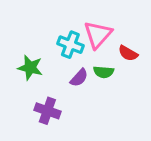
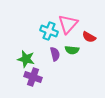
green star: (30, 68) -> (26, 59), moved
purple semicircle: (79, 78) -> (55, 54), turned -56

